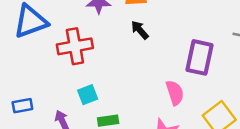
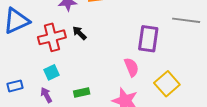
black arrow: (140, 30) -> (79, 33), moved
cyan square: (88, 95) -> (51, 72), moved

